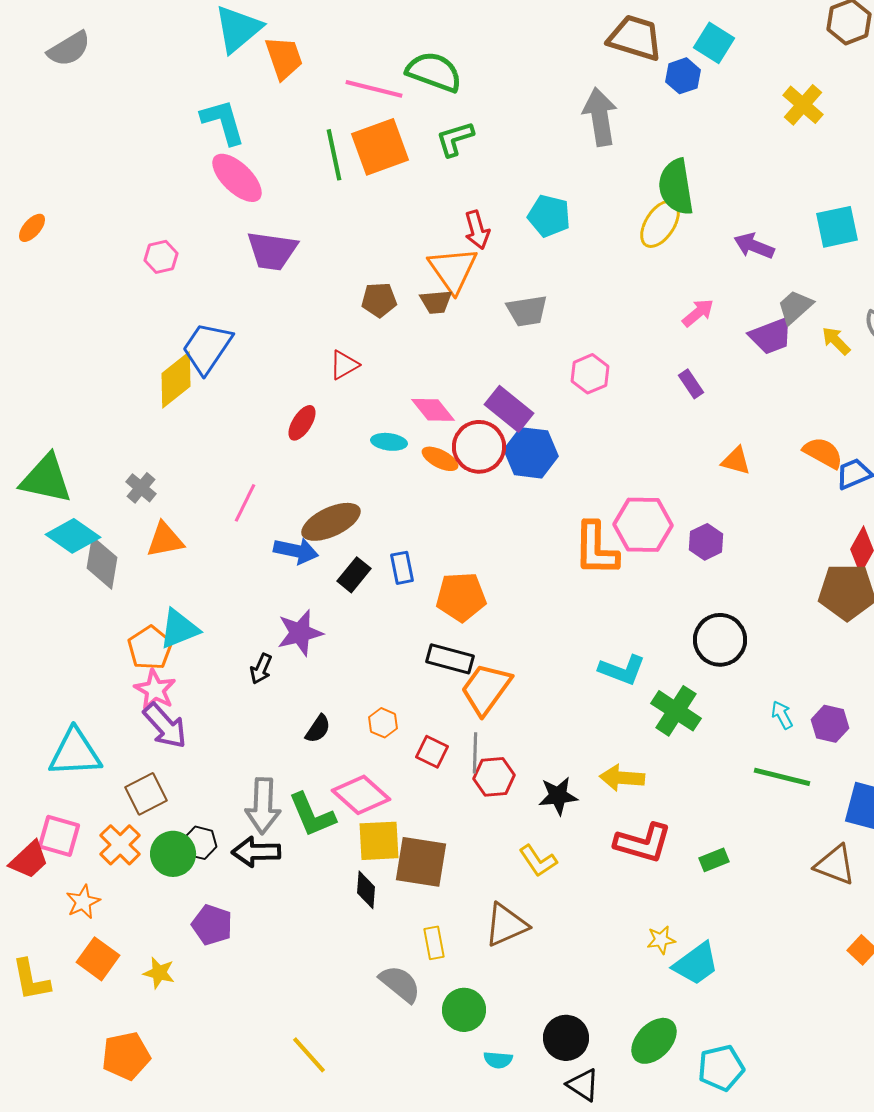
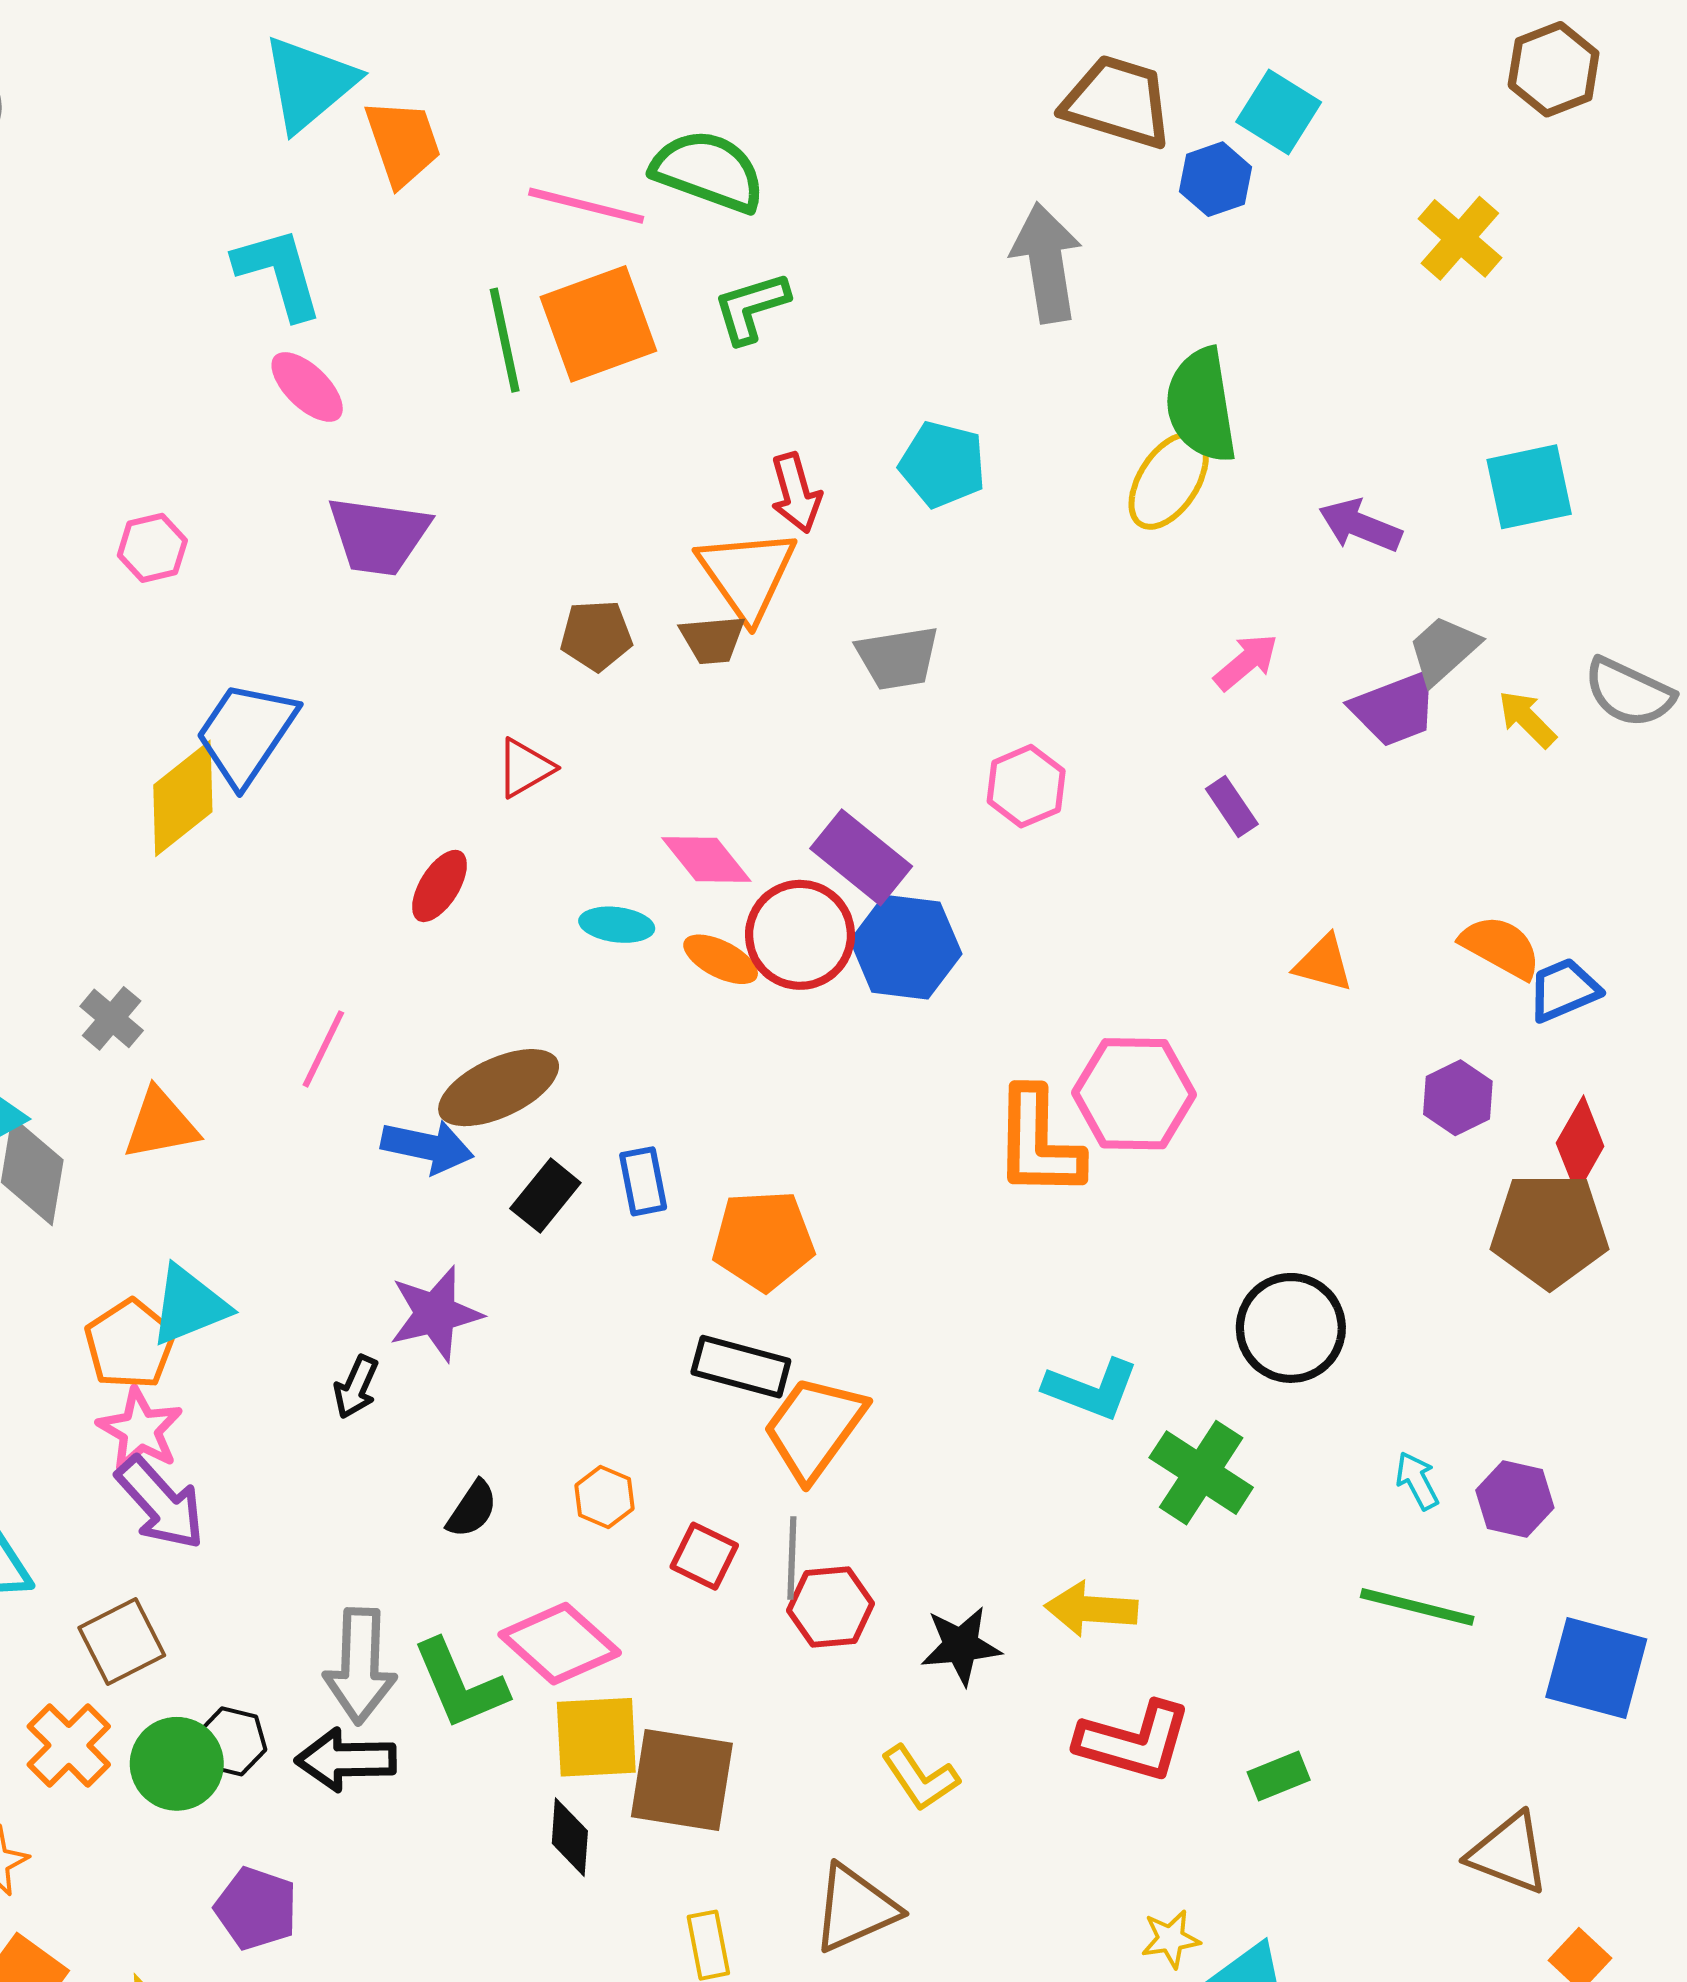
pink ellipse: (237, 178) -> (307, 387), size x0.7
purple hexagon: (706, 542) -> (1458, 1098), moved
brown triangle: (835, 865) -> (1509, 1853), moved

